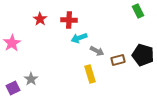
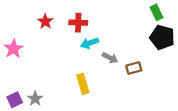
black pentagon: (143, 55) -> (162, 37), moved
yellow rectangle: (90, 74) -> (83, 84), moved
gray star: (31, 79) -> (35, 99), moved

